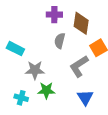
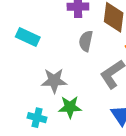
cyan rectangle: (15, 49) -> (28, 37), moved

